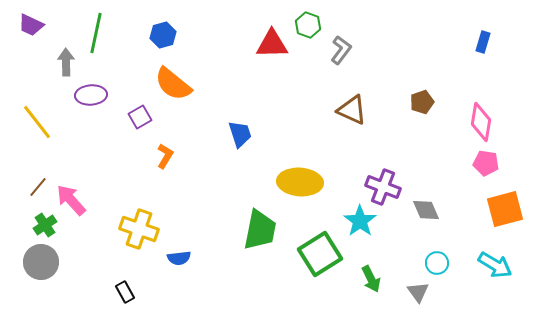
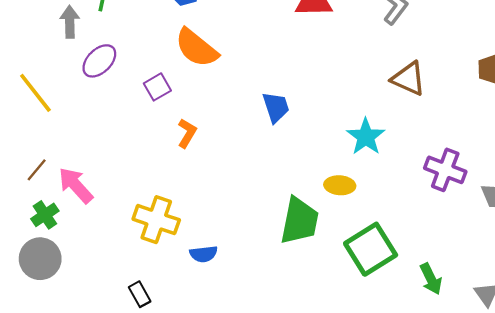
purple ellipse: (91, 95) -> (99, 61), turned -40
yellow ellipse: (300, 182) -> (340, 185), moved, size x0.6
cyan star: (360, 221) -> (366, 137), moved

